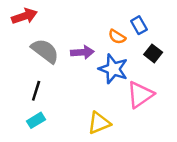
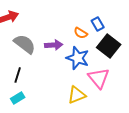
black square: (153, 53) -> (109, 46), size x1.6
pink triangle: (140, 95) -> (99, 78), turned -35
yellow triangle: (99, 123) -> (77, 95), moved

